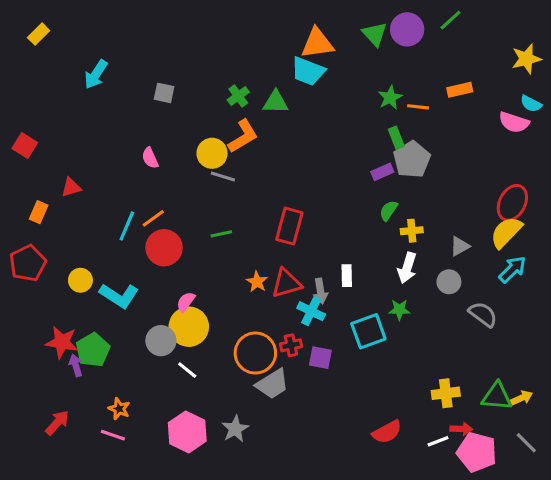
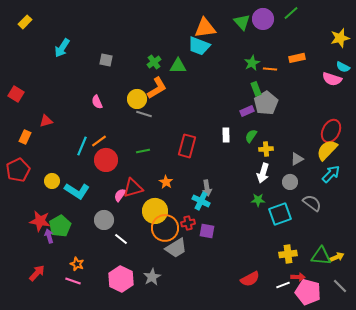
white rectangle: (347, 276) -> (226, 135), moved
red triangle: (286, 283) -> (133, 188), moved
yellow circle: (189, 327) -> (155, 211), moved
cyan square: (368, 331) -> (280, 214), moved

